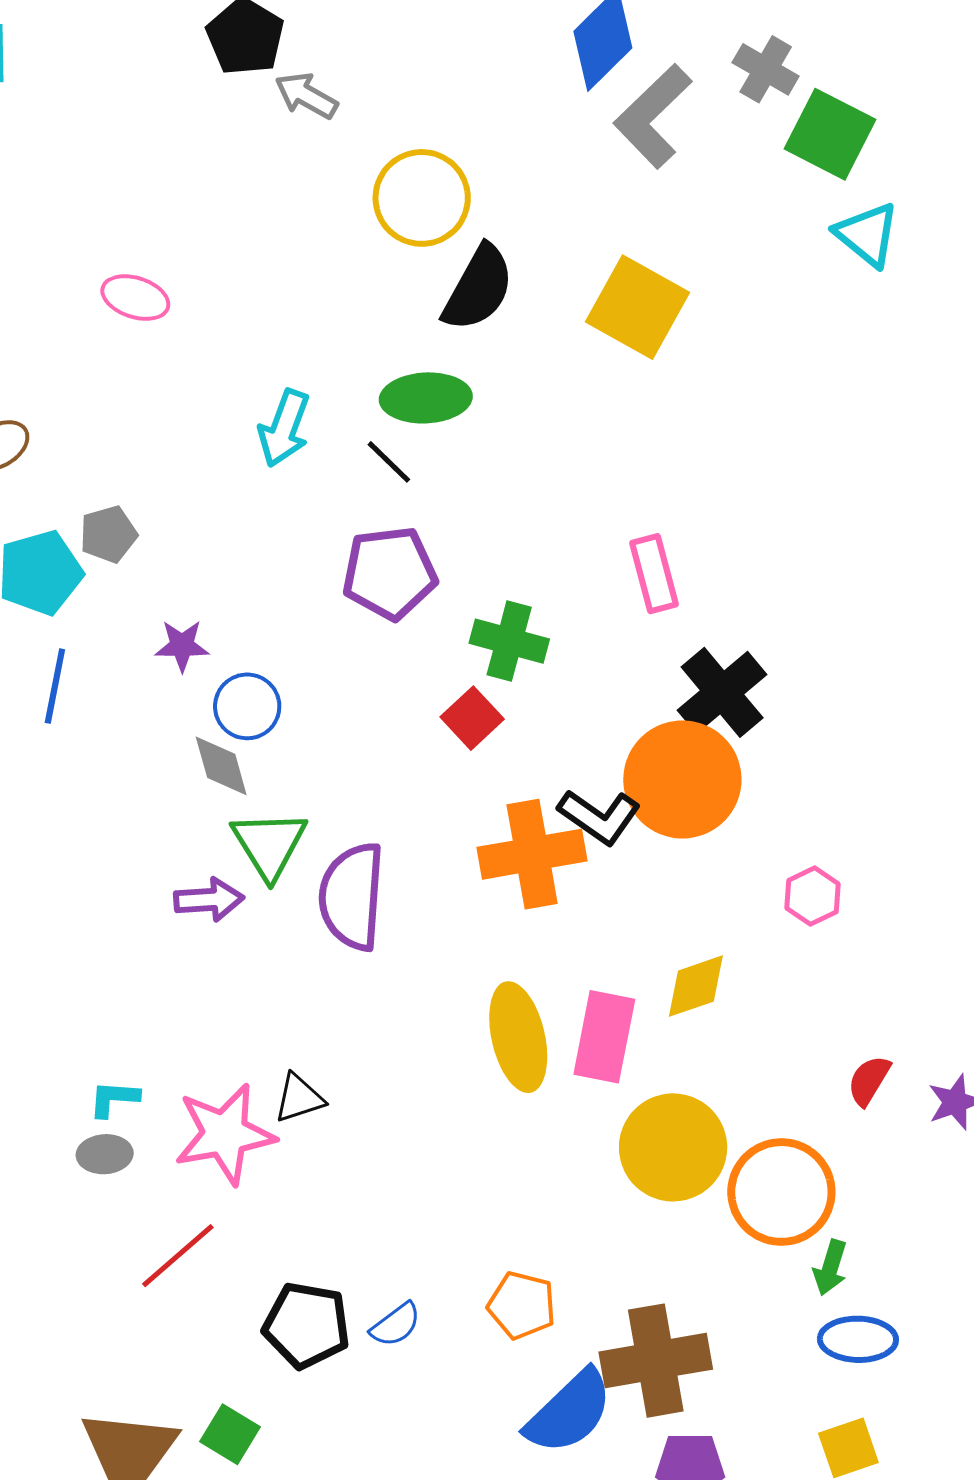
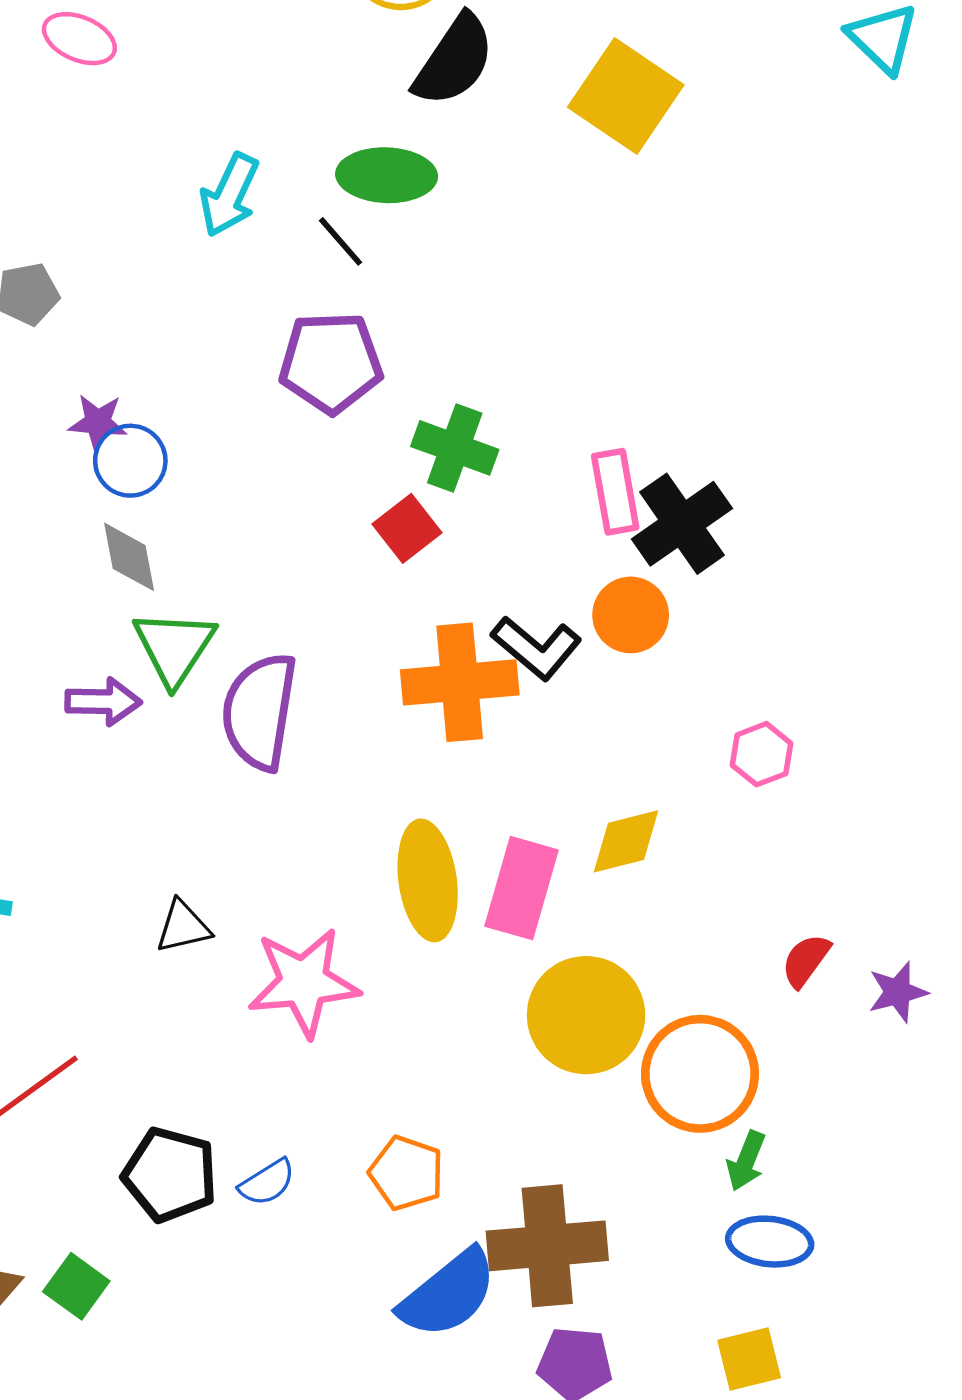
pink rectangle: (654, 574) -> (615, 492), moved
blue circle: (247, 706) -> (130, 461), moved
orange circle: (682, 779) -> (631, 615), size x0.6
pink star: (225, 1134) -> (304, 982), moved

